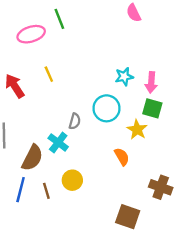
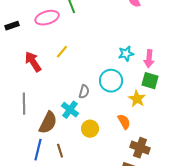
yellow line: (49, 74) -> (62, 52), turned 64
yellow circle: (72, 180) -> (90, 129), moved
brown cross: (161, 187) -> (140, 148), moved

